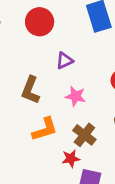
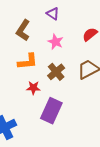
purple triangle: (64, 61) -> (53, 14), turned 48
red star: (71, 159) -> (33, 88), moved

